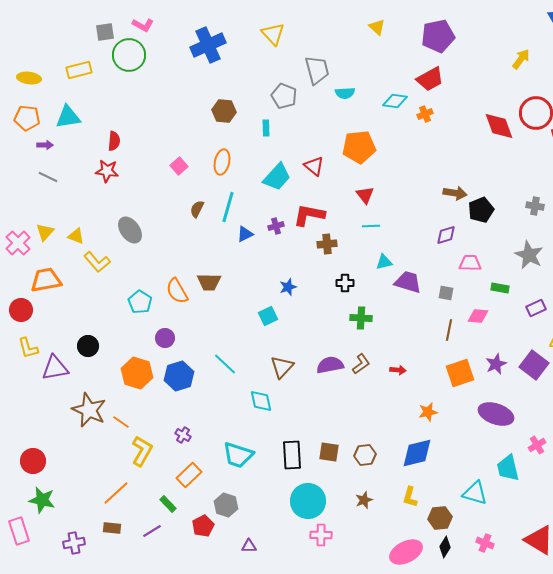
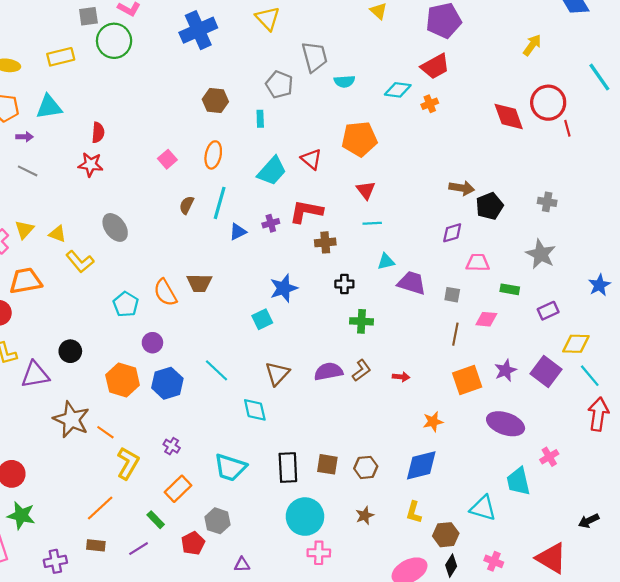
blue star: (288, 287) -> (284, 288), size x1.5

